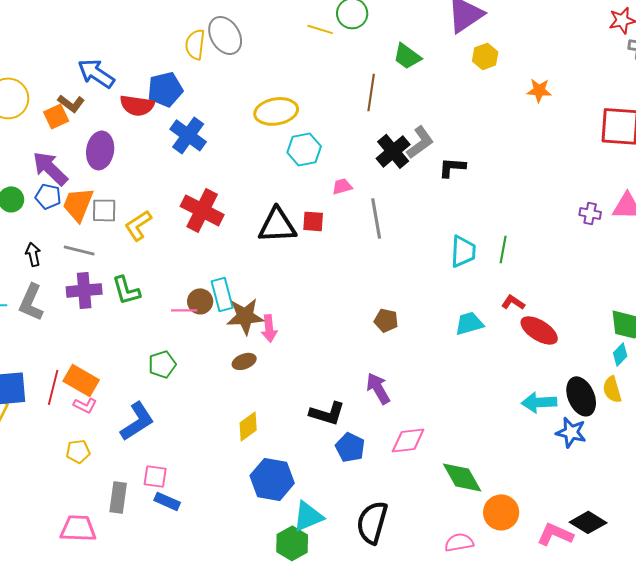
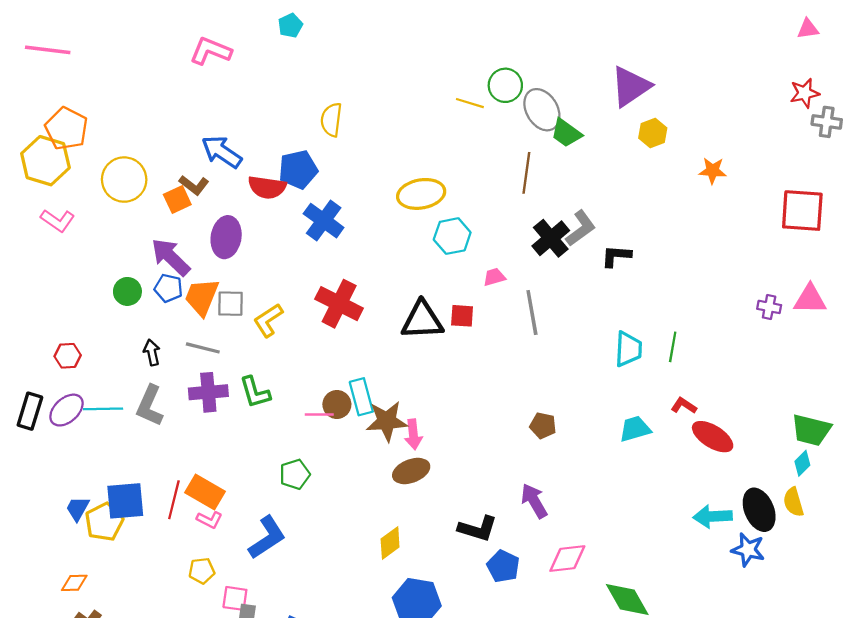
gray ellipse: (225, 35) -> (542, 110), moved
brown ellipse: (244, 361) -> (411, 471), moved, size x1.4
pink square: (155, 476) -> (235, 598), moved

